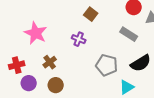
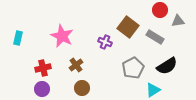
brown square: (91, 14) -> (128, 27), moved, size x1.5
gray pentagon: (107, 65) -> (133, 68), turned 30
purple circle: (29, 83) -> (42, 89), moved

